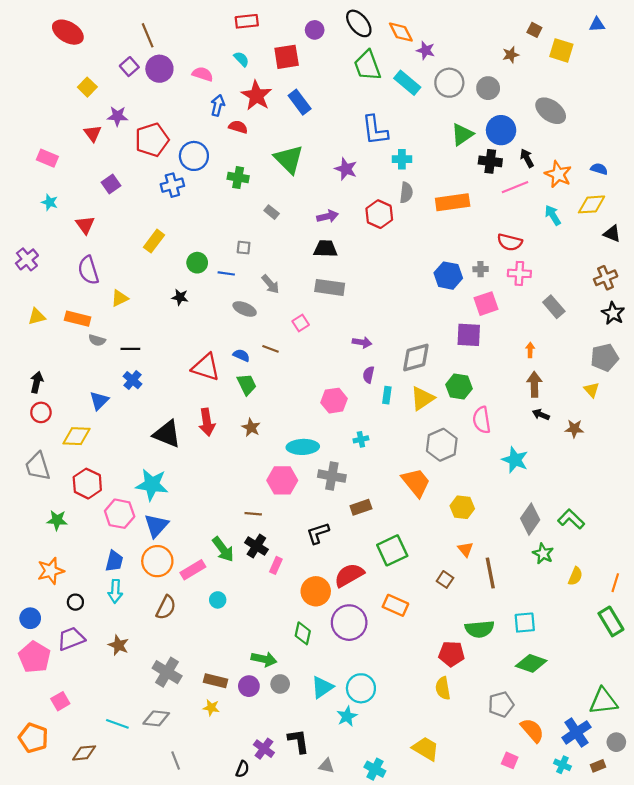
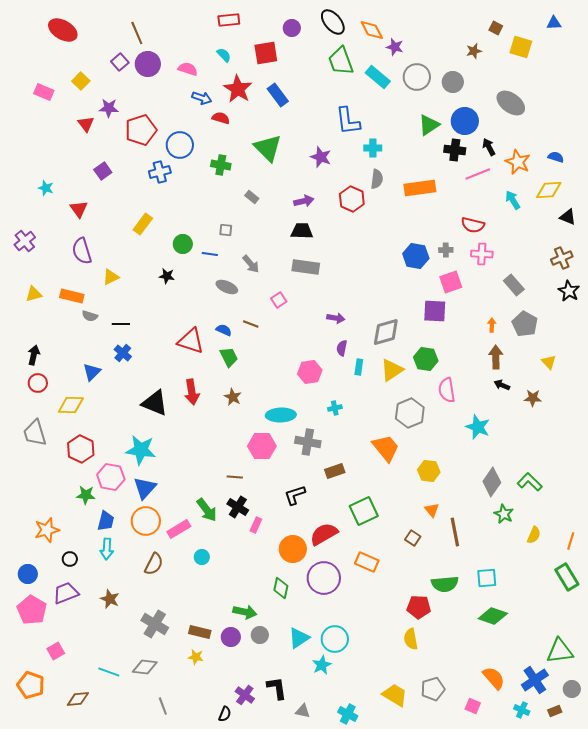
blue arrow: (218, 105) -> (202, 98), turned 96
pink rectangle: (47, 158) -> (44, 92), moved
gray pentagon: (604, 357) -> (525, 324), moved, turned -30
green star: (57, 520) -> (86, 495), moved
gray pentagon: (501, 704) -> (433, 689), moved

